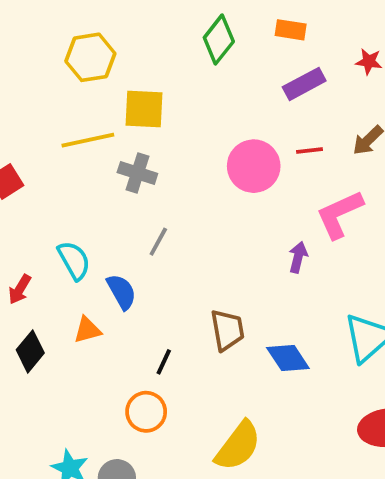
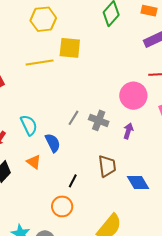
pink circle: (254, 166) -> (133, 96), moved
gray cross: (137, 173) -> (99, 120), moved
purple arrow: (298, 257) -> (128, 131), moved
orange triangle: (87, 330) -> (34, 162), turned 49

